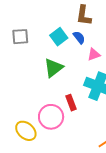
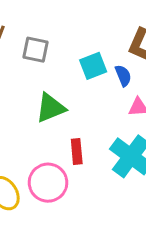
green triangle: (53, 68) -> (51, 108), moved
red rectangle: (71, 103) -> (77, 152), moved

